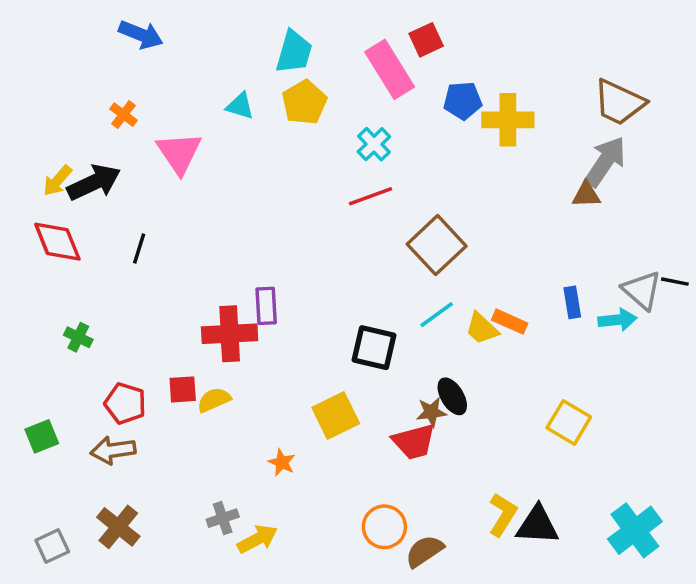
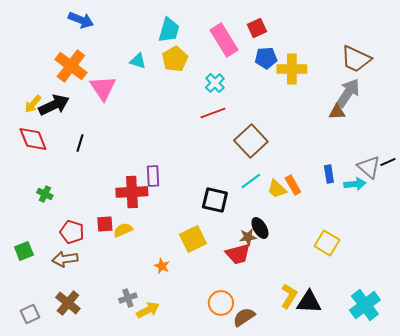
red square: (426, 40) -> (257, 28), moved
orange cross: (123, 115) -> (71, 66), size x2.0
black line: (675, 282) -> (388, 162), turned -35
orange rectangle: (510, 322) -> (293, 185), turned 36

